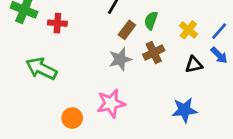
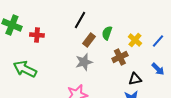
brown cross: (154, 53) -> (120, 57), moved
blue arrow: (219, 55) -> (158, 69), moved
black triangle: (194, 65) -> (135, 79), moved

